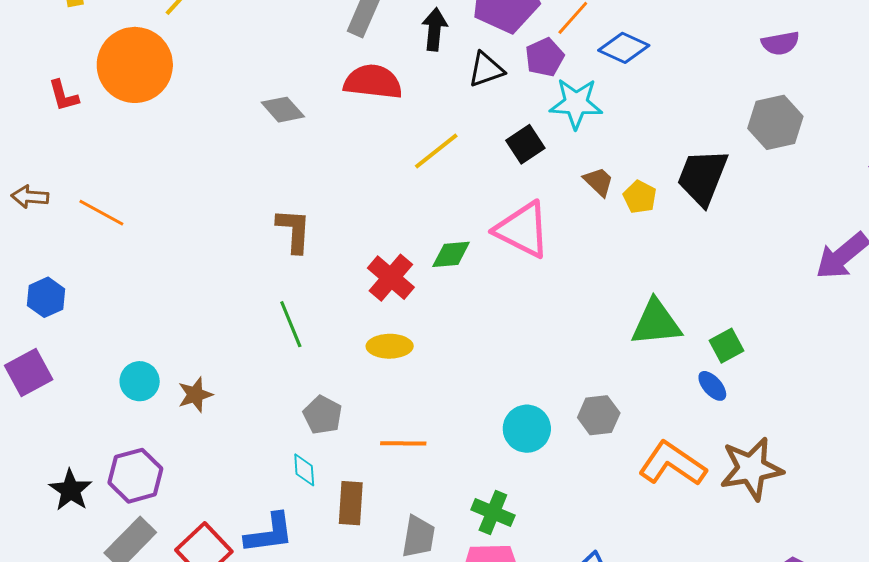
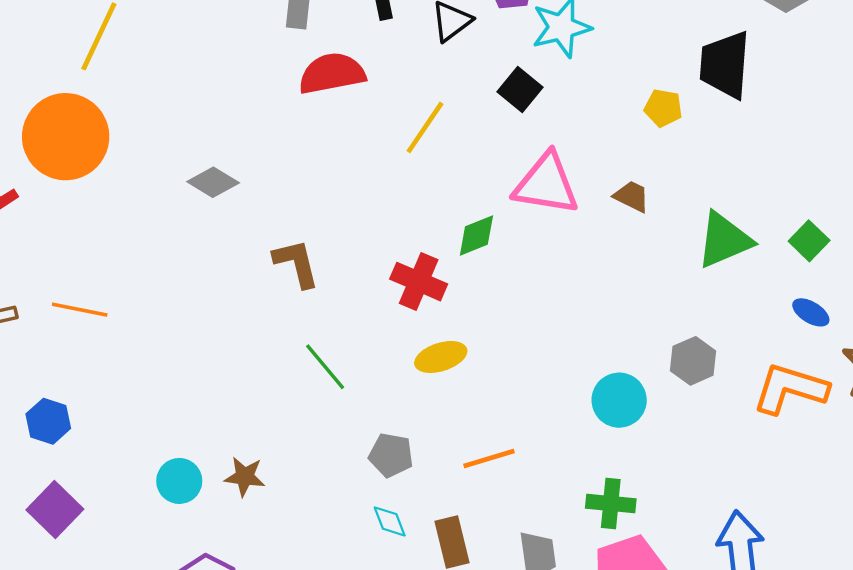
gray diamond: (283, 110) -> (213, 182), moved
brown trapezoid: (599, 182) -> (632, 196), moved
blue ellipse: (712, 386) -> (811, 312), moved
brown star: (195, 395) -> (245, 477), turned -30

